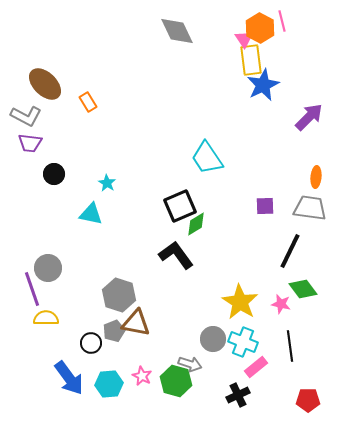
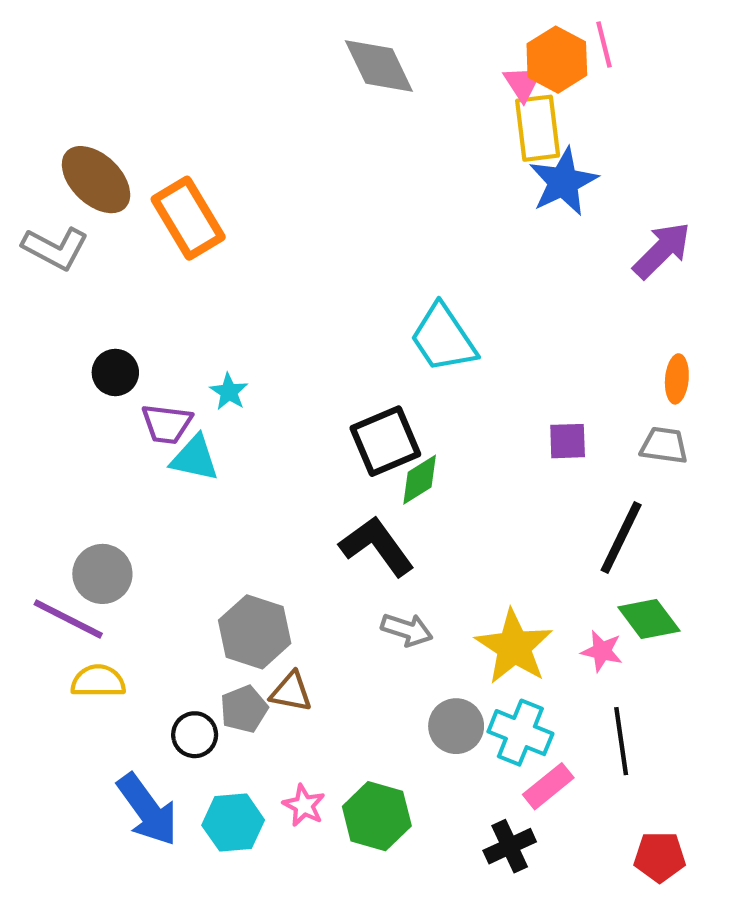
orange rectangle: (88, 102) -> (188, 218), size x1.8
purple trapezoid: (30, 143) -> (167, 424), moved
gray trapezoid: (310, 208) -> (664, 445), size x0.7
purple line: (32, 289) -> (68, 619), turned -44
brown triangle: (136, 323) -> (291, 692), size x0.7
gray arrow: (190, 364) -> (407, 630), moved

